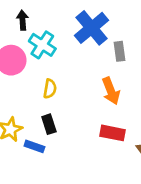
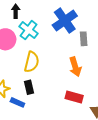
yellow semicircle: (50, 89) -> (32, 62), size x1.5

